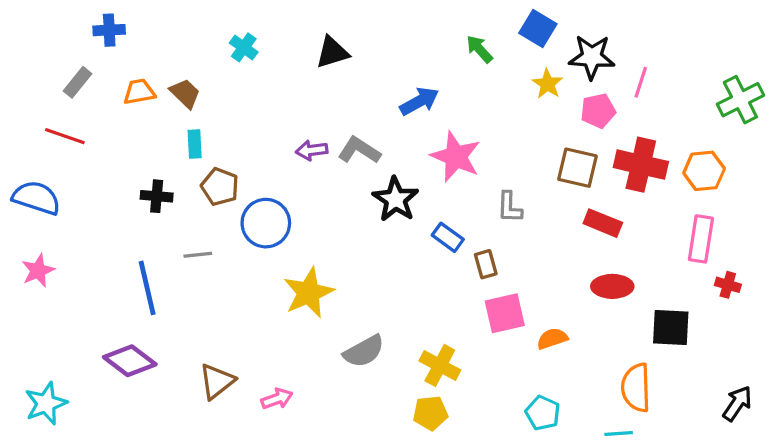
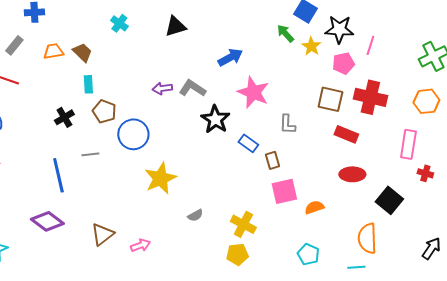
green arrow: (479, 49) -> (285, 33), moved
orange hexagon: (704, 171) -> (426, 101), moved
black cross: (157, 196) -> (64, 117), turned -36
black square: (671, 328) -> (389, 200), turned 36
gray semicircle: (364, 351) -> (195, 215), size x0.6

